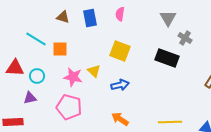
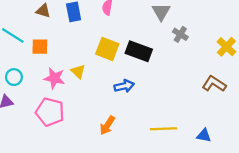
black rectangle: (167, 58) -> (139, 51), moved
blue arrow: (120, 85) -> (124, 86), moved
orange arrow: (120, 119) -> (107, 125), turned -90

